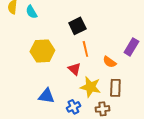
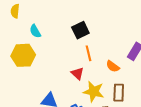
cyan semicircle: (31, 12) -> (35, 31), moved
yellow hexagon: (42, 51) -> (23, 55), moved

